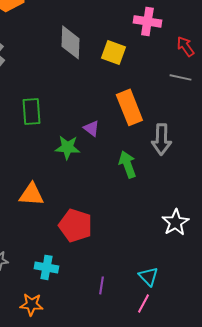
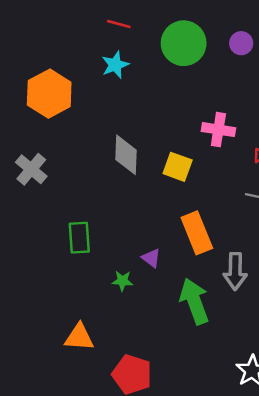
green star: (67, 147) -> (122, 281), size x0.7
green arrow: (127, 164) -> (194, 301), size x1.4

